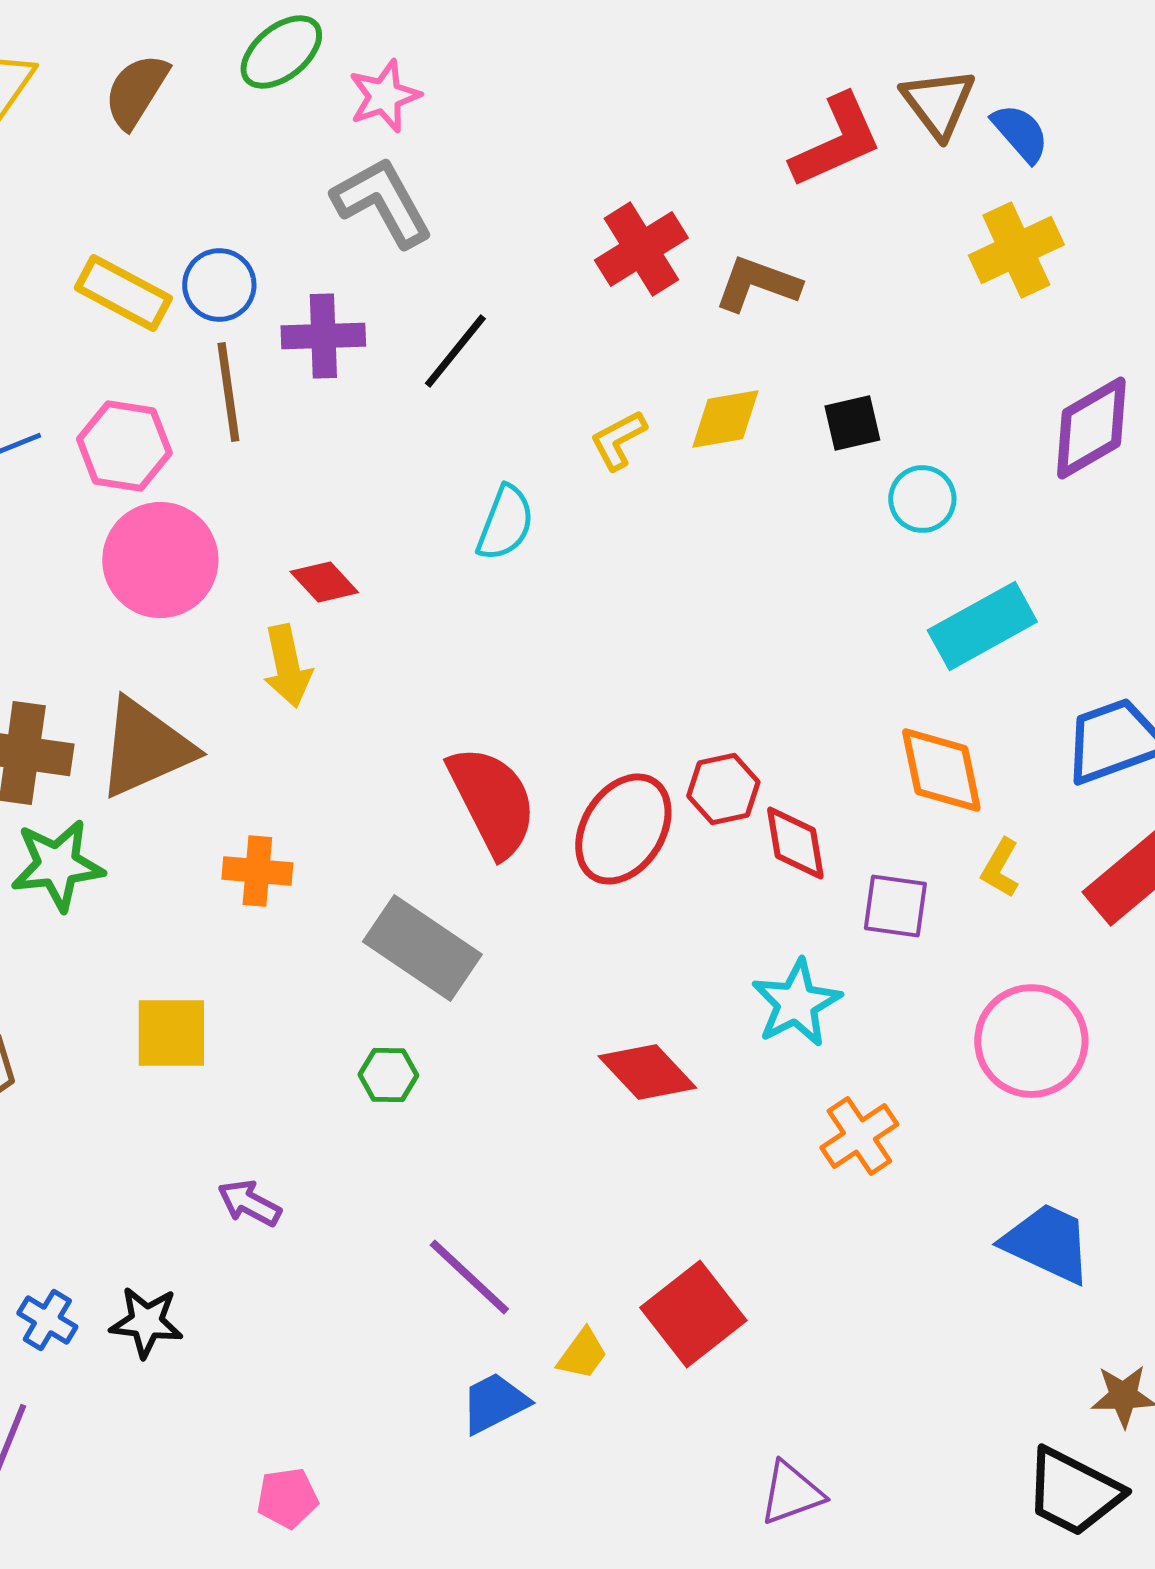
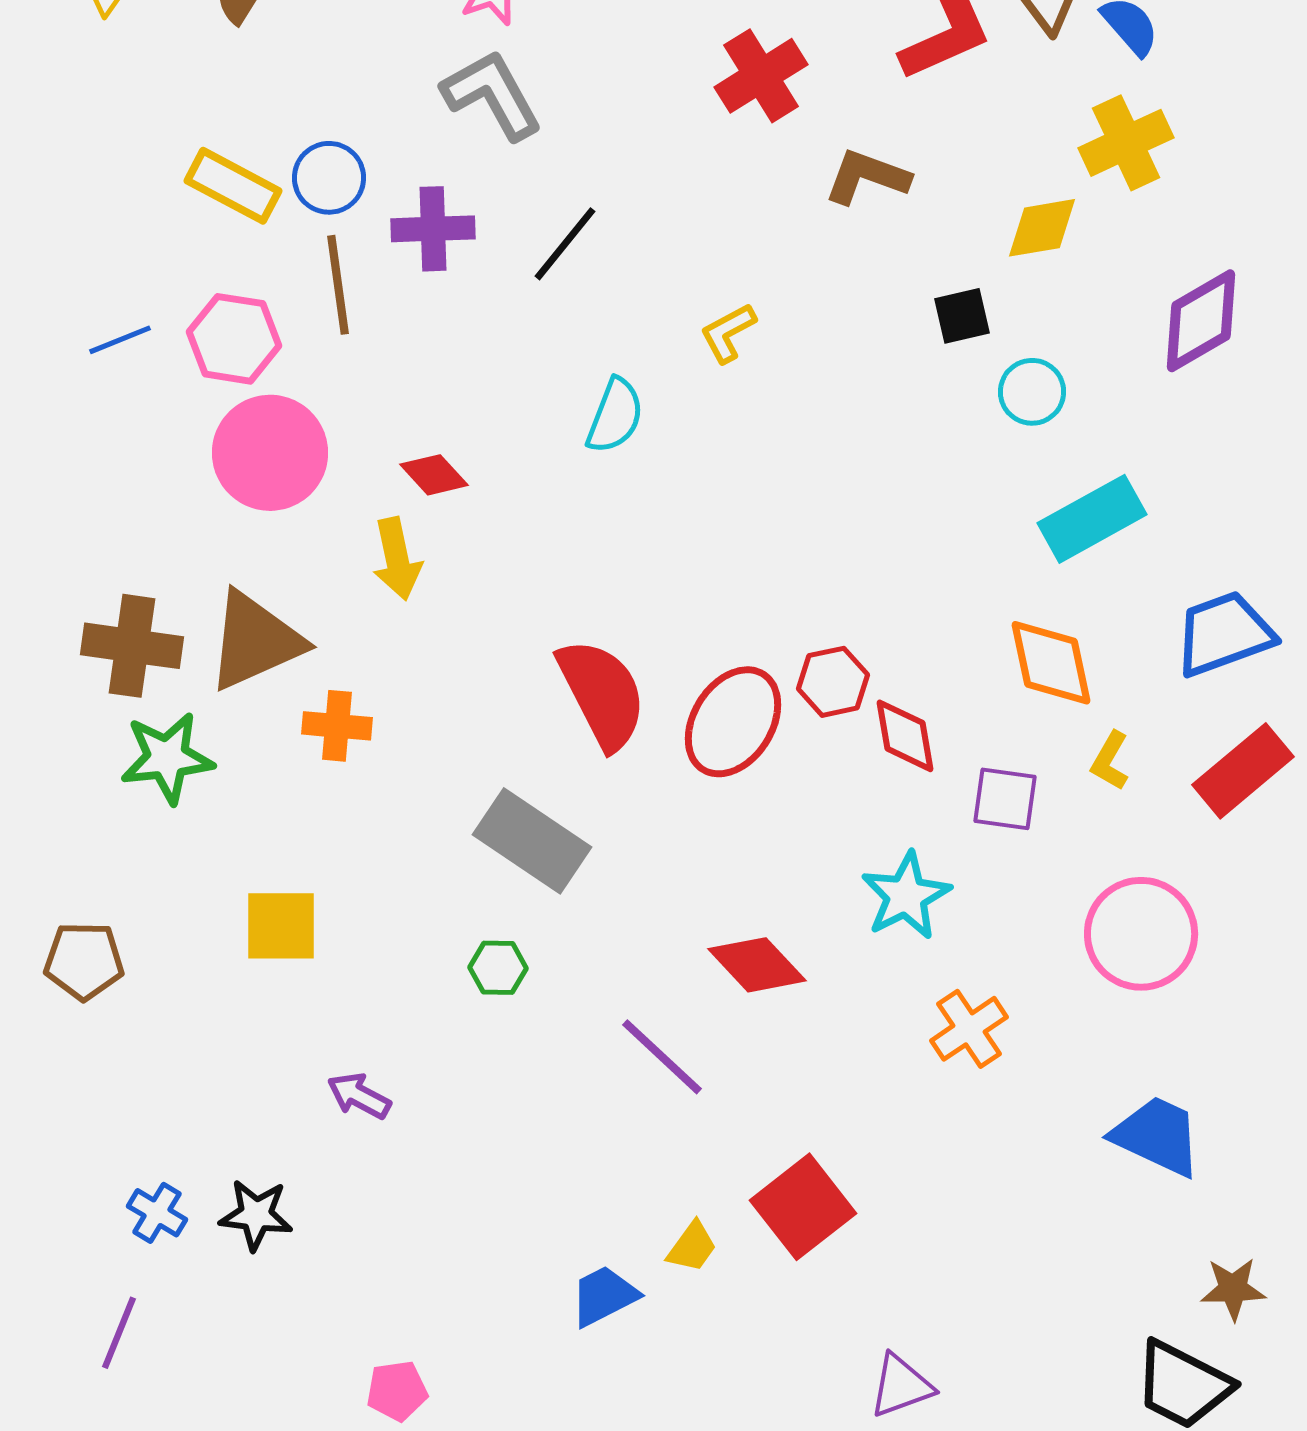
red cross: (641, 249) -> (761, 76), moved
yellow diamond: (725, 419) -> (1042, 228), moved
orange cross: (257, 871) -> (337, 726), moved
purple line: (469, 1277) -> (662, 1057), moved

